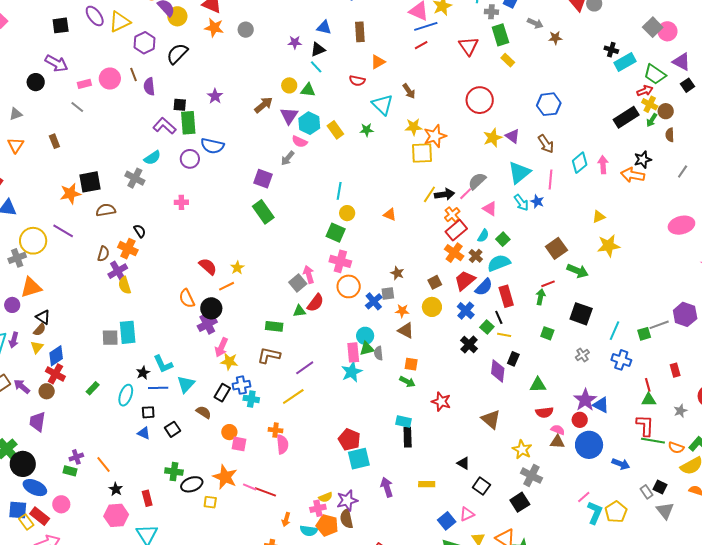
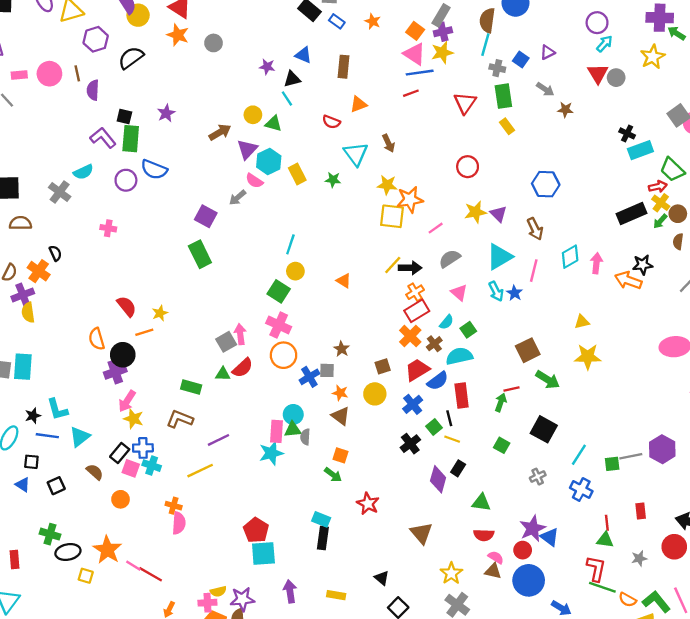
red circle: (480, 100) -> (468, 167), size x0.7
pink line: (466, 194) -> (436, 228), moved
pink square: (239, 444) -> (131, 468), moved

